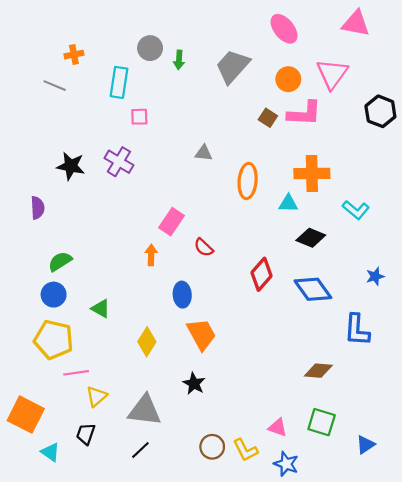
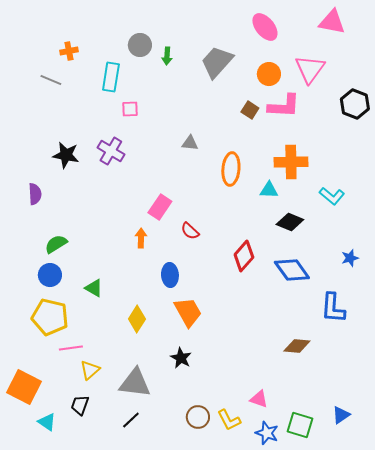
green square: (322, 422) -> (300, 425), moved

